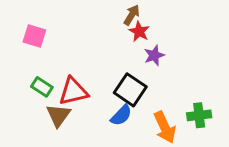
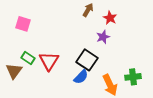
red star: (139, 31) -> (110, 18), moved
red triangle: (73, 91) -> (49, 61), turned -45
brown triangle: (58, 115) -> (14, 71), moved

